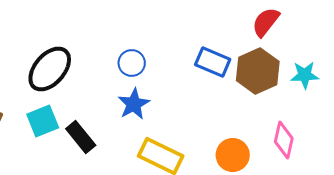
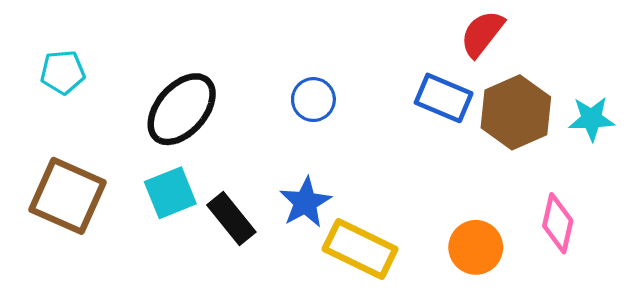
red semicircle: (266, 22) -> (482, 34), moved
blue star: (134, 104) -> (305, 202), moved

